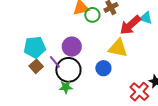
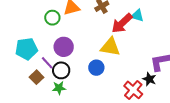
green circle: (92, 15) -> (52, 18), moved
brown square: (36, 66) -> (37, 77), moved
black circle: (68, 70) -> (61, 70), size x0.7

